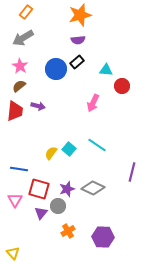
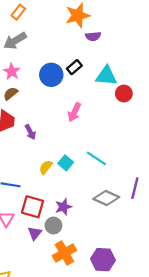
purple semicircle: (78, 40) -> (93, 36), moved
cyan triangle: (106, 70) -> (106, 76), size x1.5
pink arrow: (93, 103) -> (74, 112), moved
purple arrow: (38, 106) -> (30, 132), moved, turned 48
gray diamond: (93, 188) -> (106, 198), moved
orange cross: (68, 231) -> (64, 253), size x1.5

